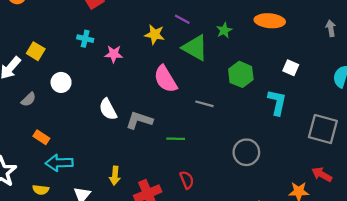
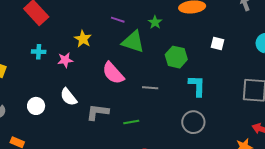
yellow star: (155, 34) -> (83, 39), moved, turned 30
white circle: (61, 82) -> (36, 106), moved
cyan L-shape: (277, 102) -> (197, 86), moved
white semicircle: (108, 109) -> (69, 97), moved

